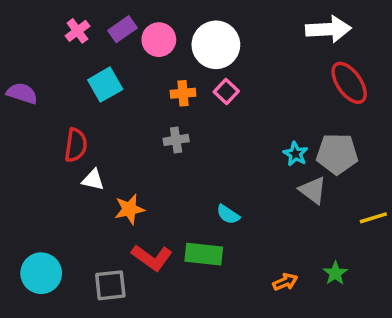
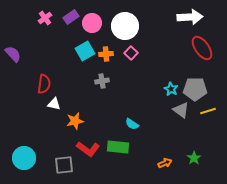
cyan square: (105, 85) -> (85, 51), moved
purple semicircle: (22, 93) -> (13, 54), turned 30
yellow line: (373, 218) -> (208, 111), moved

